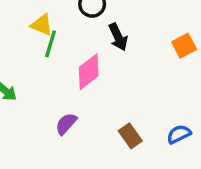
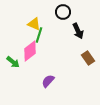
pink diamond: (89, 72) -> (30, 51), moved
brown rectangle: (130, 136) -> (88, 58), moved

